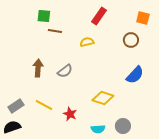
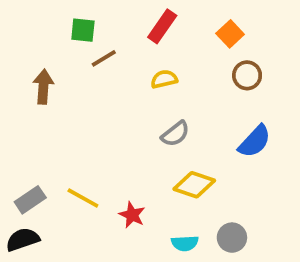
red rectangle: (99, 16) -> (162, 26), moved
orange square: (143, 18) -> (230, 34), moved, turned 32
brown line: (55, 31) -> (104, 58), turned -40
brown arrow: (38, 68) -> (43, 87), moved
gray semicircle: (65, 71) -> (175, 134), moved

